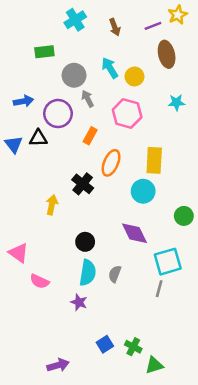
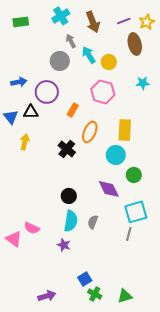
yellow star: (178, 15) -> (147, 22), moved
brown arrow: (115, 27) -> (93, 22), size x1.5
green rectangle: (44, 52) -> (21, 22), moved
gray arrow: (88, 99) -> (71, 41), moved
yellow arrow: (52, 205) -> (25, 142), moved
green circle: (184, 216) -> (134, 175), moved
pink triangle: (19, 253) -> (14, 239), moved
green cross: (133, 347) -> (95, 294), moved

